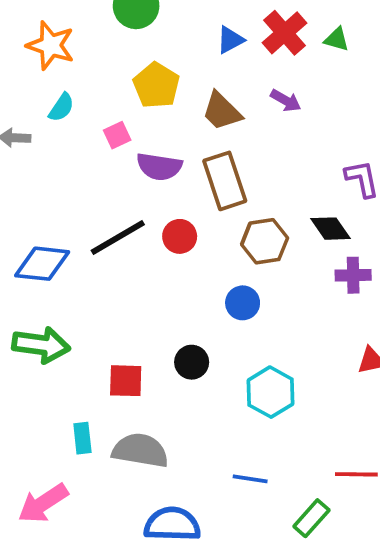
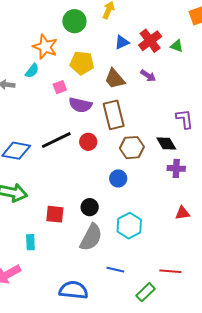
orange star: (51, 45) -> (45, 47), moved
yellow pentagon: (156, 85) -> (82, 63), turned -30
gray semicircle: (140, 450) -> (91, 237), moved, turned 104

